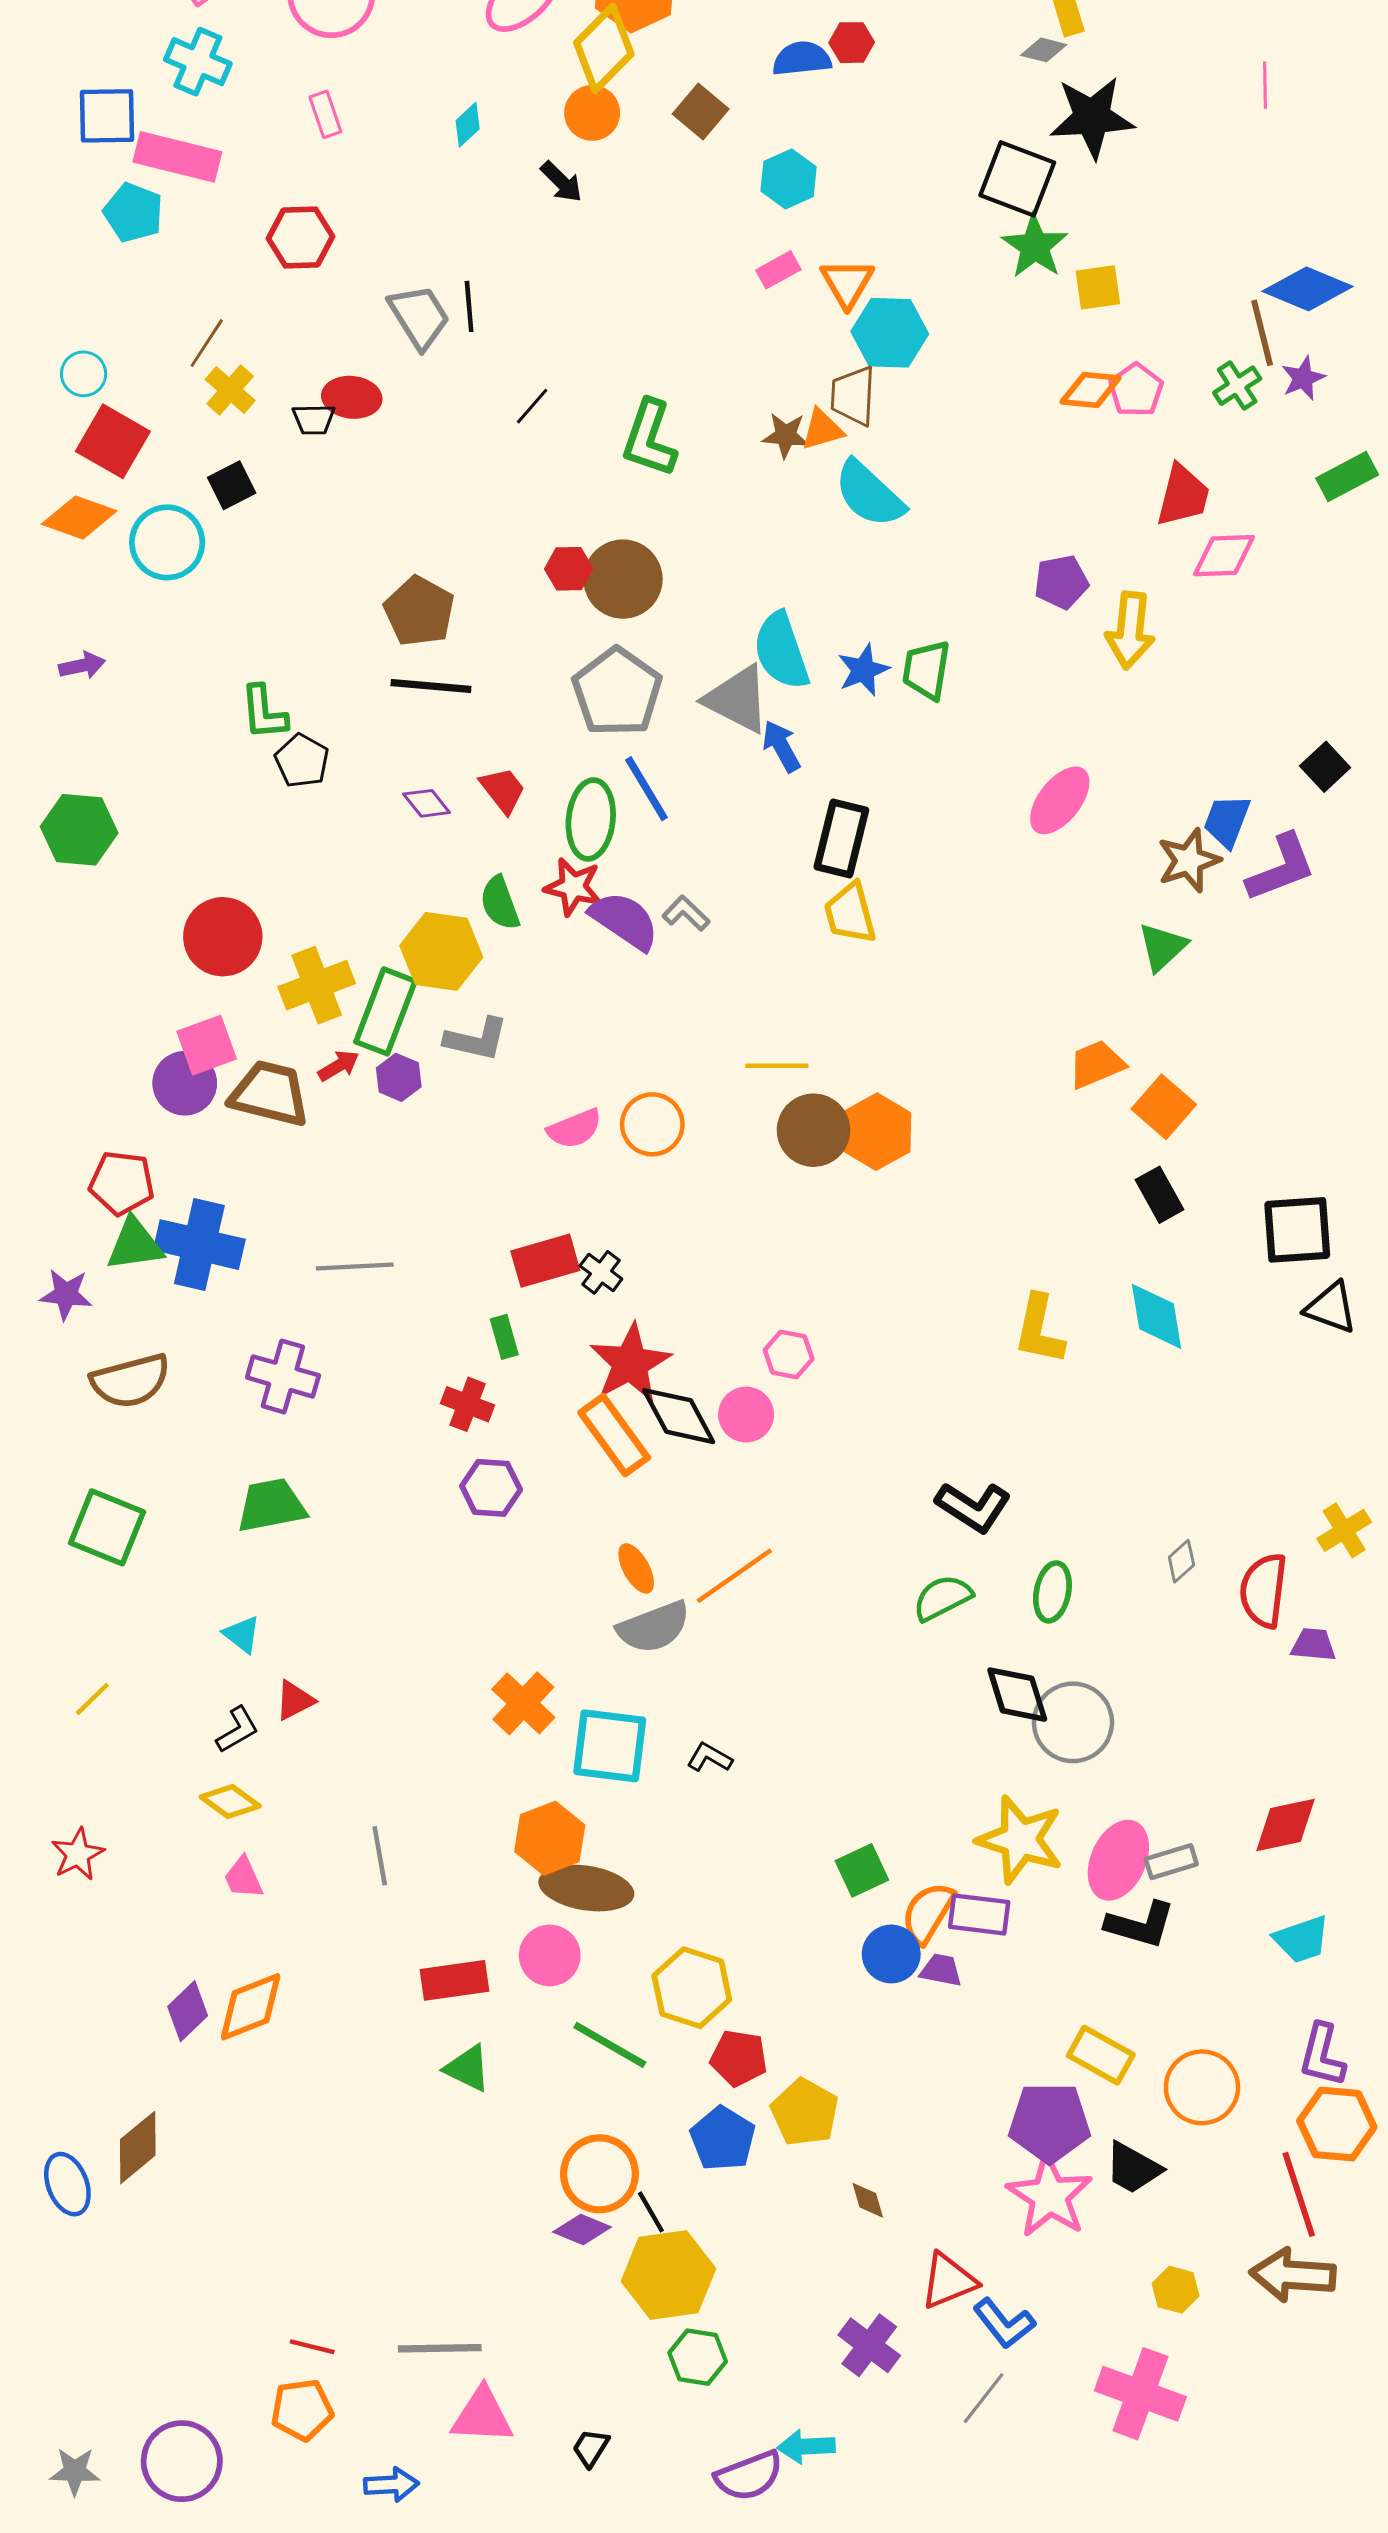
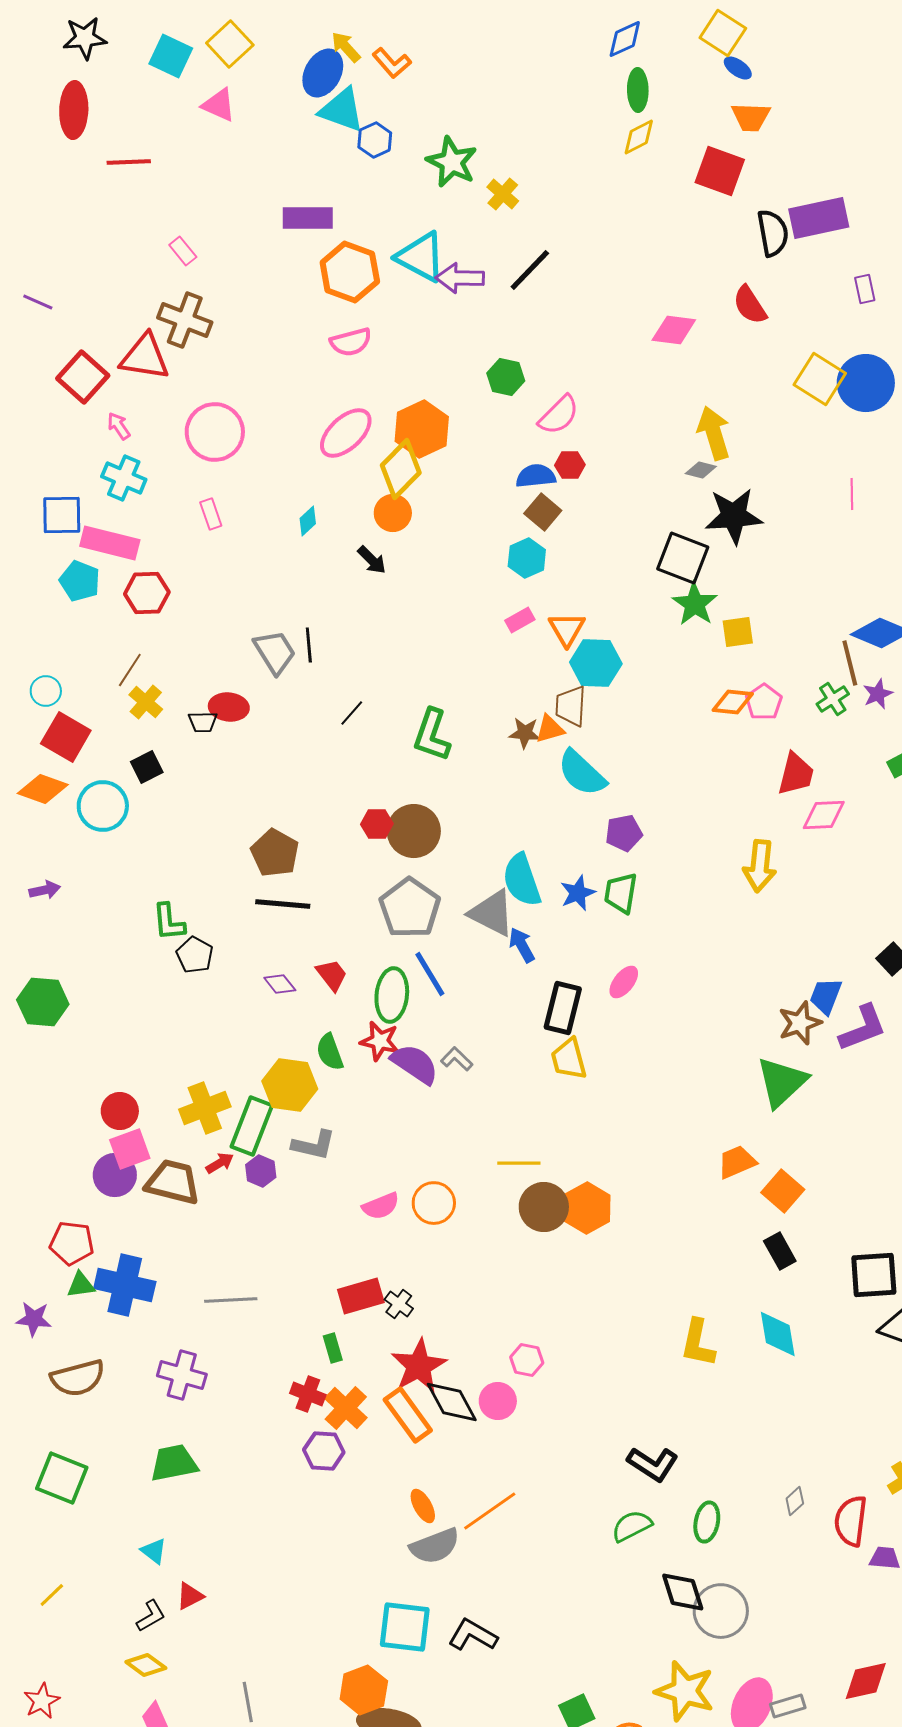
brown square: (701, 111) -> (543, 512), moved
red hexagon: (300, 238) -> (147, 593), moved
purple pentagon: (1061, 582) -> (624, 833), moved
pink ellipse: (1060, 800) -> (624, 982), moved, size x0.7
red circle: (223, 937) -> (120, 1111), moved, size x0.7
green triangle: (1162, 947) -> (782, 1082), size x1.5
green triangle: (135, 1245) -> (81, 1285), size x0.7
orange cross: (523, 1703) -> (346, 1408), moved
black L-shape: (709, 1758) -> (473, 1635), size x1.6

